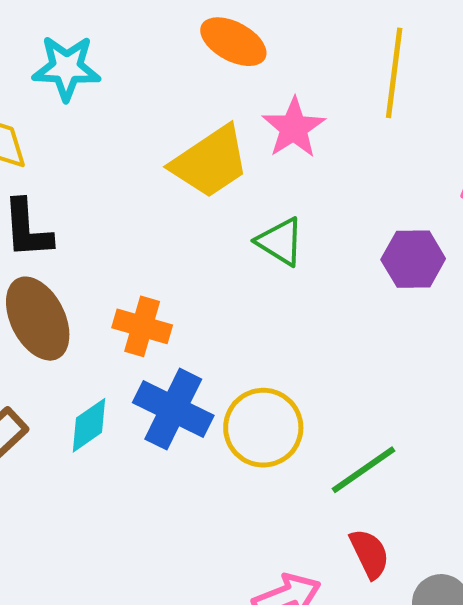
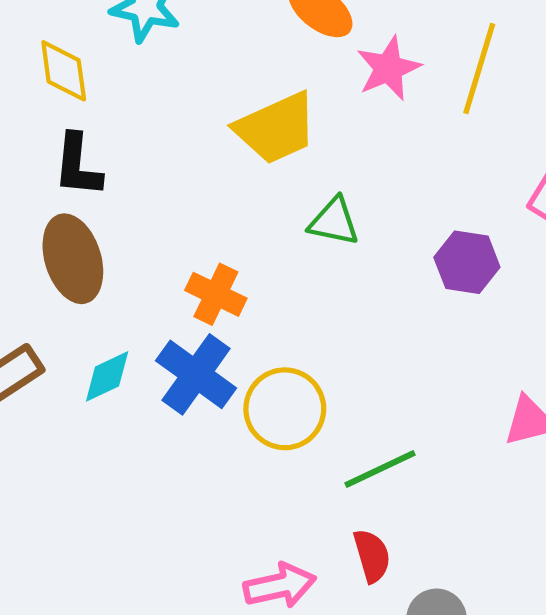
pink star: (294, 128) -> (388, 68), moved
green triangle: (280, 242) -> (334, 222), turned -30
orange cross: (142, 326) -> (216, 294), moved

